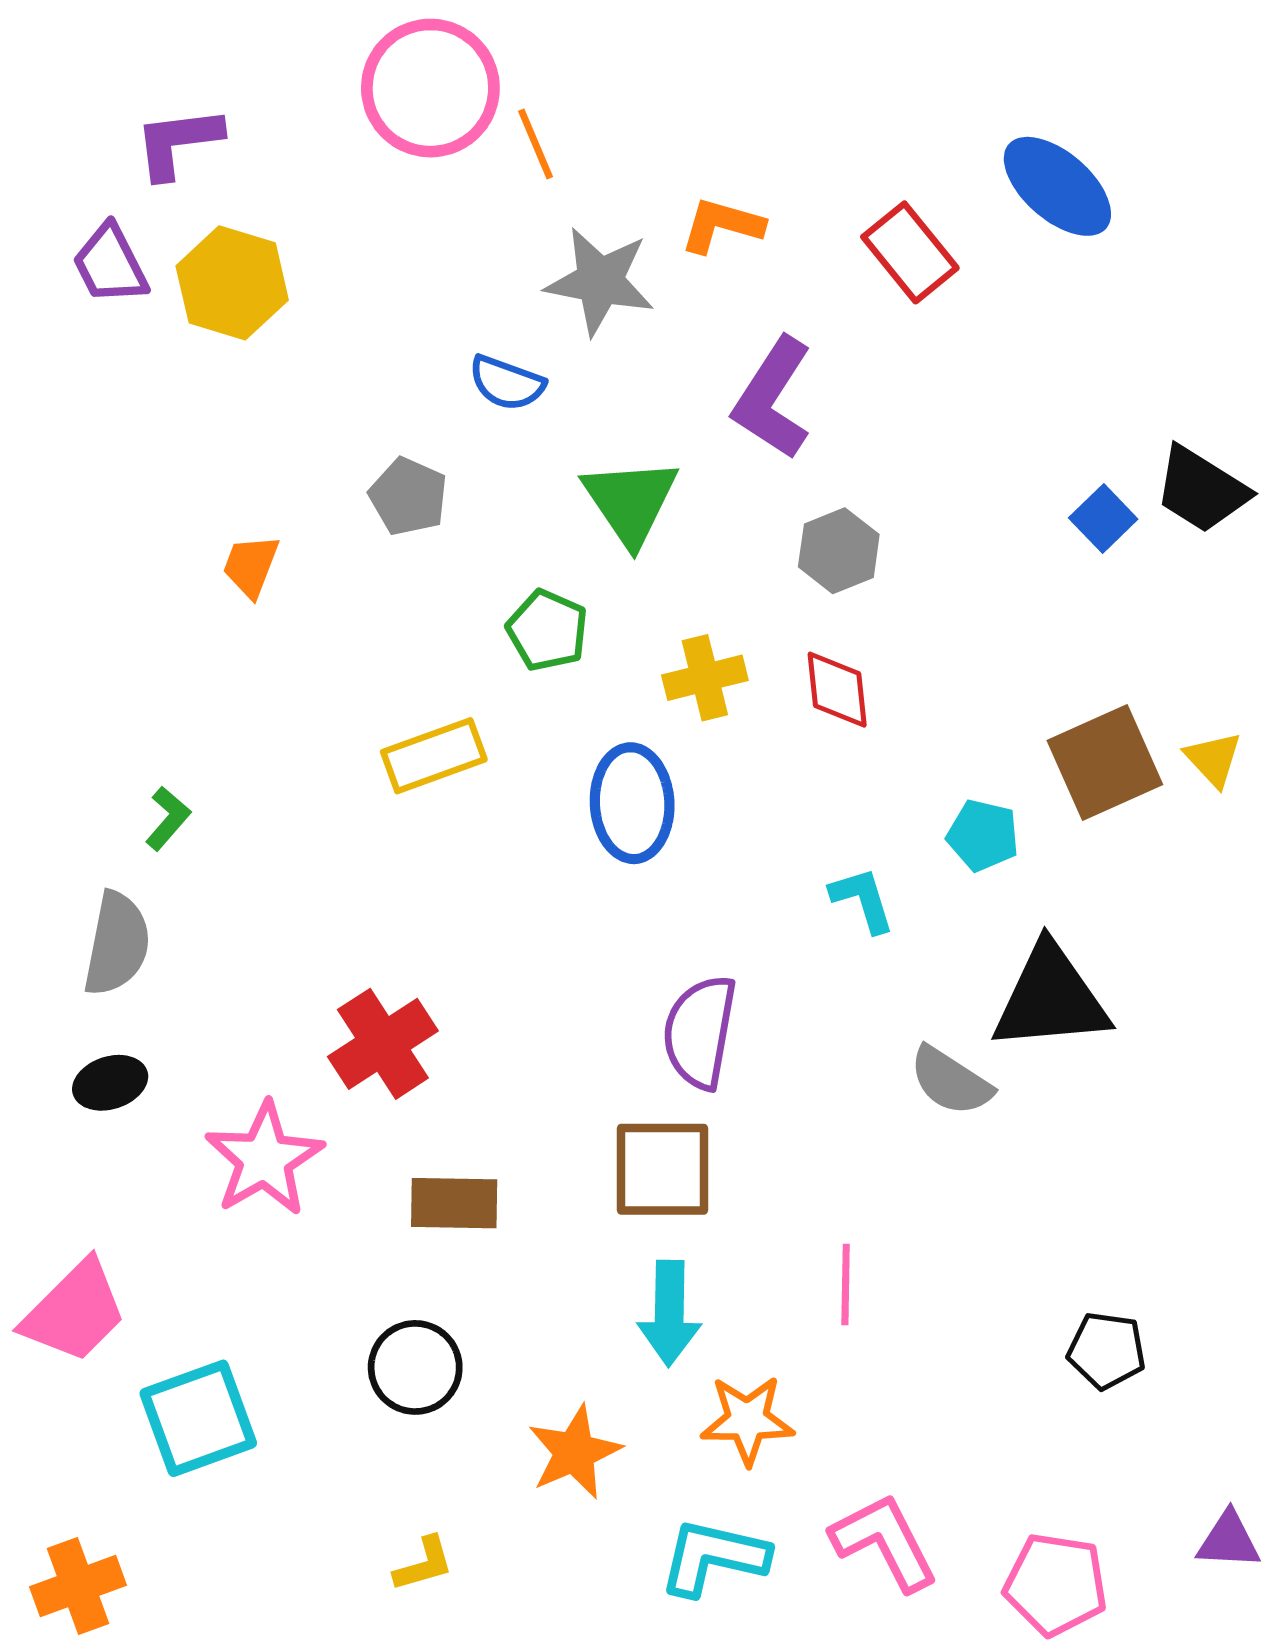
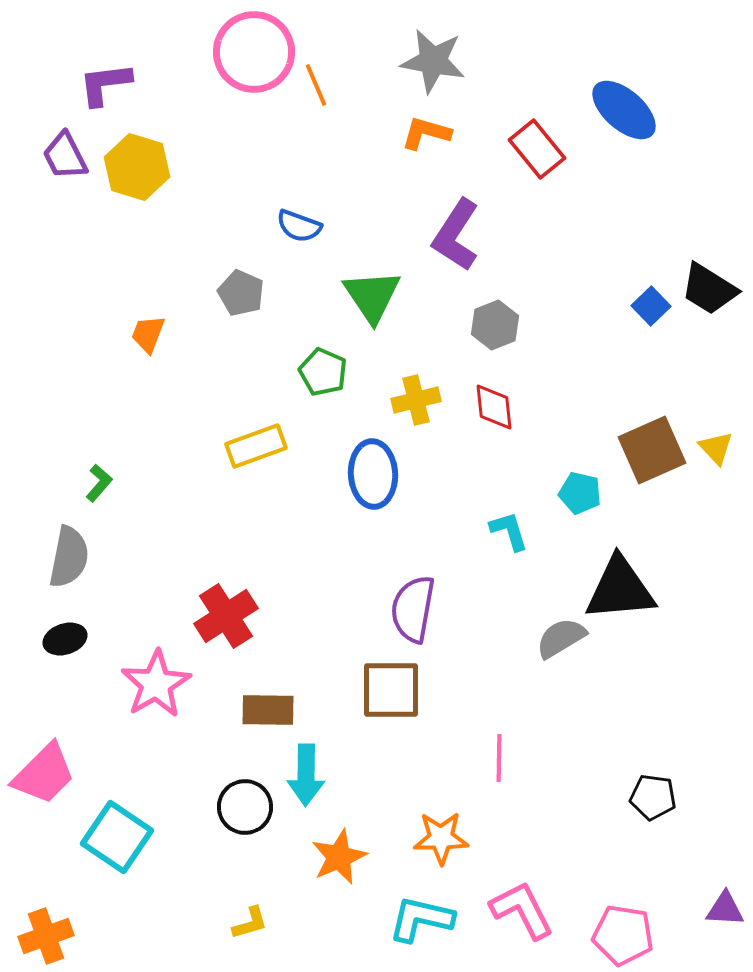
gray star: (600, 281) -> (433, 61), moved
gray semicircle: (951, 1081) -> (561, 638), turned 116
cyan arrow: (669, 1313) -> (306, 775), moved
cyan square: (198, 1418) -> (117, 837), turned -36

